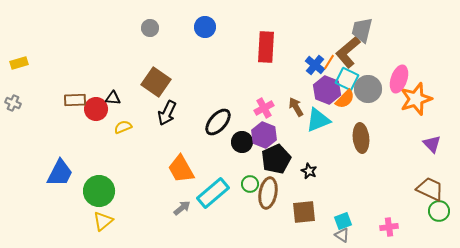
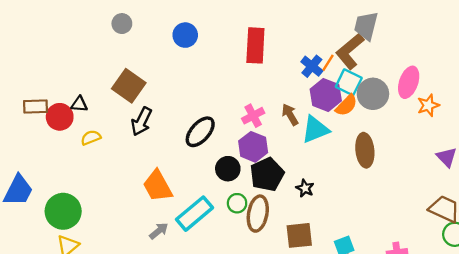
blue circle: (205, 27) -> (185, 35), moved
orange star: (416, 99) -> (428, 105), size x0.6
black circle: (242, 142) -> (228, 169), moved

